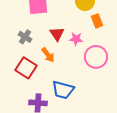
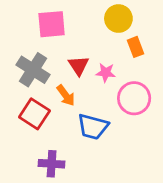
gray cross: (25, 37) -> (33, 70), size x1.6
blue trapezoid: (63, 90) -> (93, 127), moved

